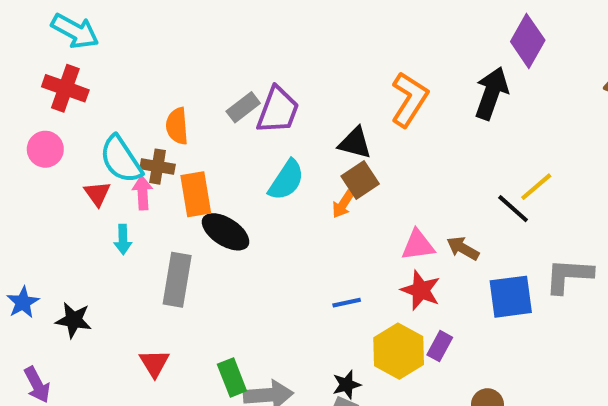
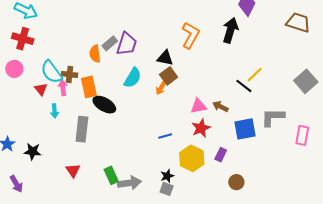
orange semicircle: (177, 126) -> (95, 54), moved
red star: (421, 290) -> (201, 128), turned 30
purple rectangle: (440, 346) -> (221, 155), moved

